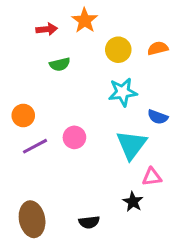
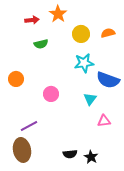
blue semicircle: (158, 117) -> (108, 80), size x1.6
cyan triangle: (131, 145) -> (90, 99), size x0.6
purple line: (35, 146) -> (29, 126), moved
black star: (133, 202) -> (91, 157), moved
black semicircle: (89, 222) -> (70, 154), moved

